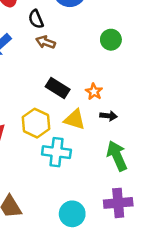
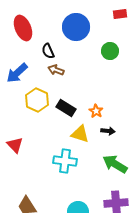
green circle: (111, 40) -> (110, 51), moved
yellow hexagon: (36, 123) -> (37, 100), moved
green arrow: (117, 156) -> (115, 164), turned -35

